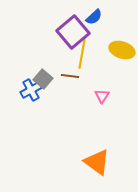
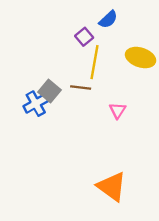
purple square: (73, 32) -> (84, 37), size x0.5

